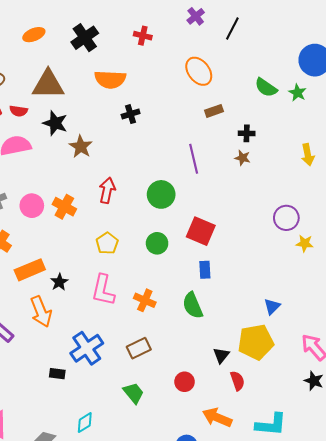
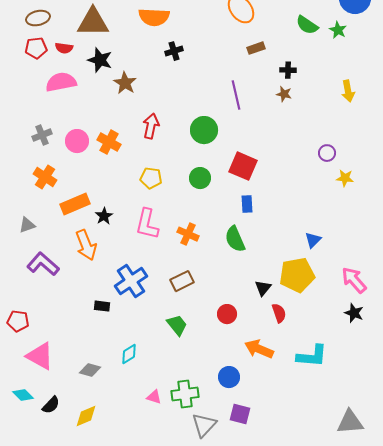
purple circle: (286, 218) -> (327, 153), size x0.7
yellow pentagon: (107, 243) -> (151, 178), turned -30

